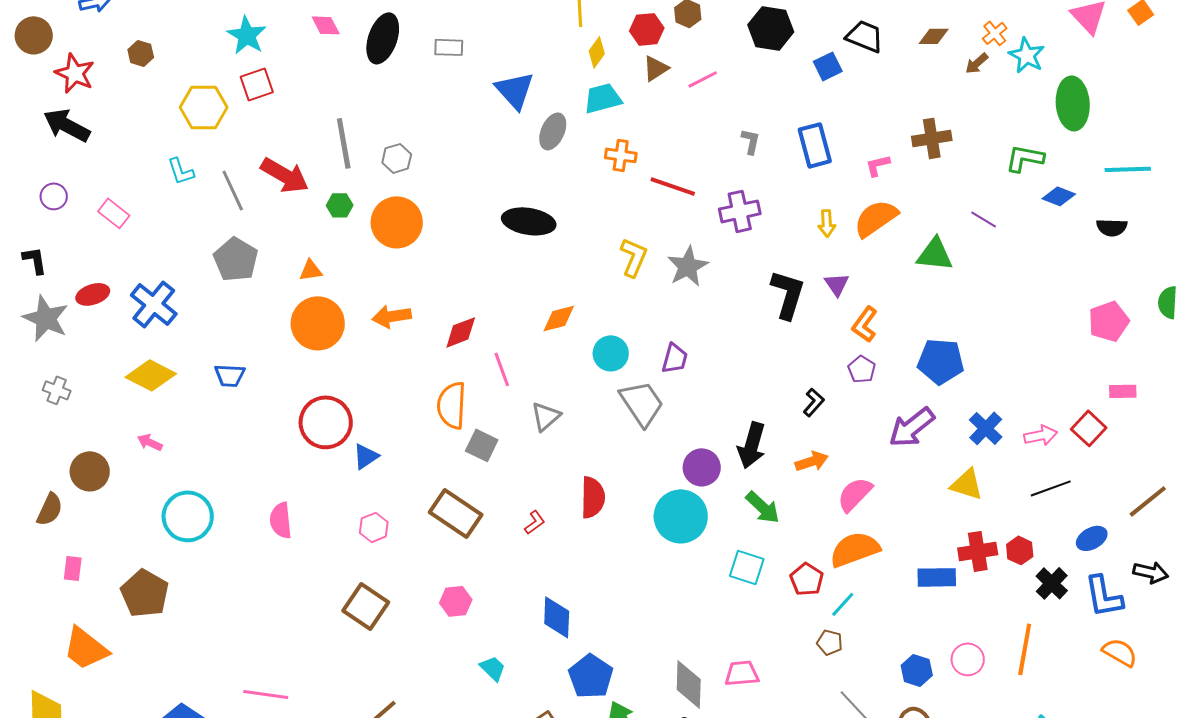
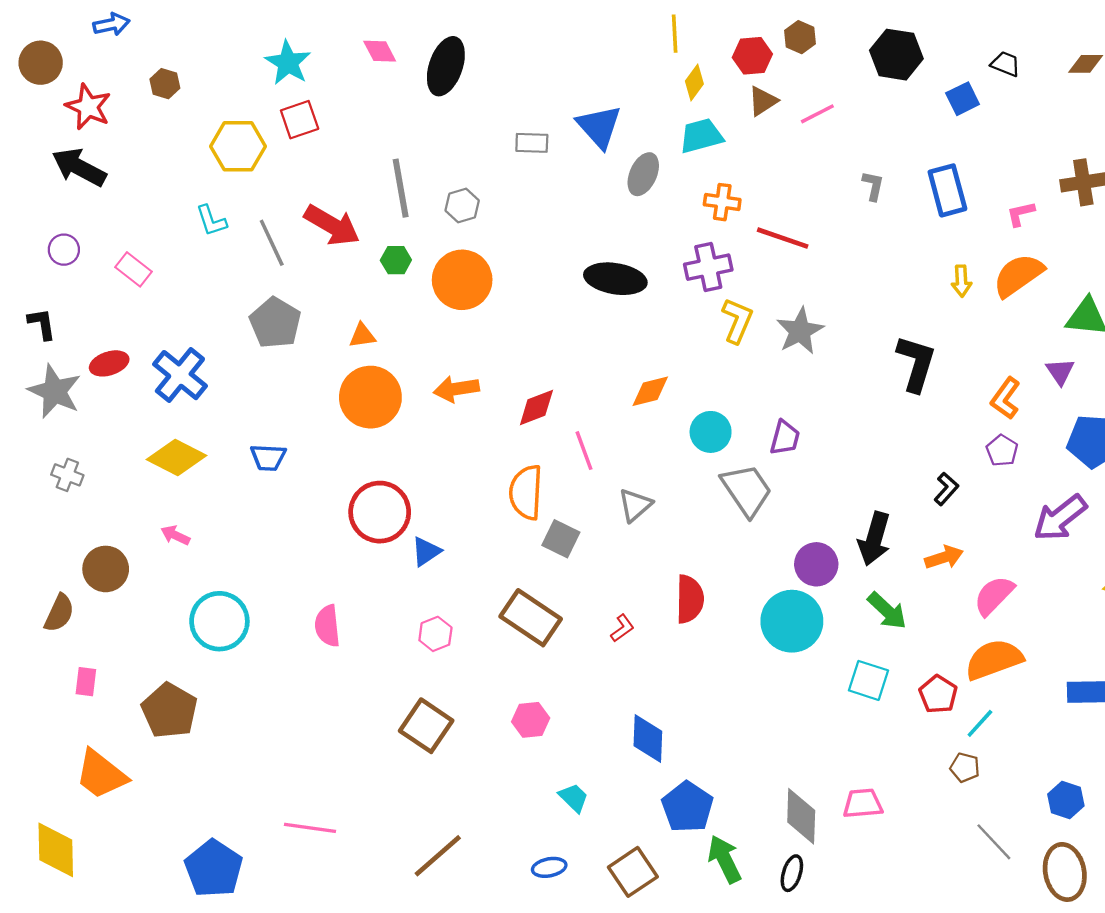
black trapezoid: (865, 36) -> (1006, 64), size x0.7
gray rectangle: (449, 47) -> (532, 143), moved
purple cross: (740, 211) -> (708, 267), moved
purple triangle: (837, 284) -> (1060, 372), moved

